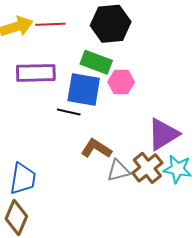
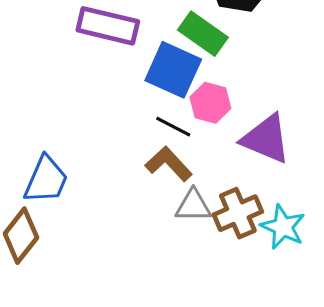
pink hexagon: (121, 82) -> (210, 103), moved
black line: (69, 112) -> (173, 127), moved
purple triangle: (163, 134) -> (266, 139), moved, turned 39

